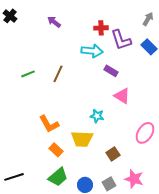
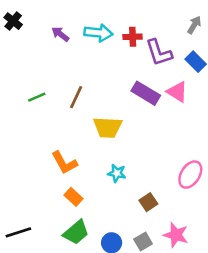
purple arrow: (54, 22) -> (60, 34), moved
cyan arrow: (92, 51) -> (98, 33), moved
purple rectangle: (111, 71) -> (146, 93), size x1.5
pink triangle: (122, 96) -> (177, 92), moved
cyan star: (97, 116) -> (117, 173), moved
yellow trapezoid: (82, 139) -> (108, 127), moved

